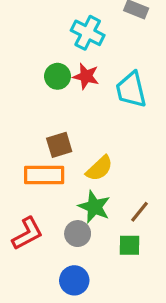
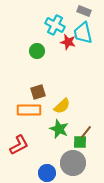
red star: (86, 76) -> (68, 42), moved
cyan trapezoid: (131, 90) -> (83, 33), moved
gray circle: (78, 234) -> (73, 163), moved, size x1.6
green square: (129, 245) -> (80, 142), moved

